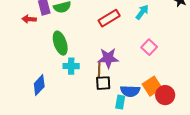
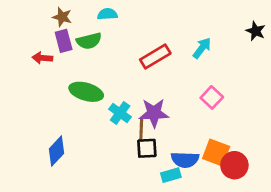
green ellipse: (60, 43) -> (86, 92), turned -55
cyan cross: (71, 66) -> (120, 113), moved, turned 35
orange square: (152, 86) -> (216, 153), turned -36
cyan rectangle: (120, 102) -> (171, 175), turned 64

